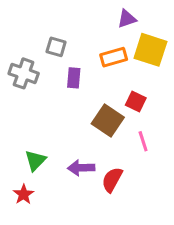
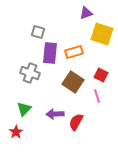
orange rectangle: (114, 57) -> (74, 52), moved
gray cross: (24, 73) -> (30, 73), moved
purple rectangle: (74, 78) -> (50, 53), size x1.5
red square: (136, 101) -> (101, 75), moved

